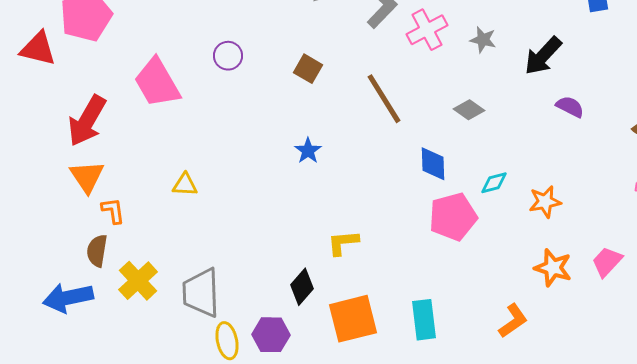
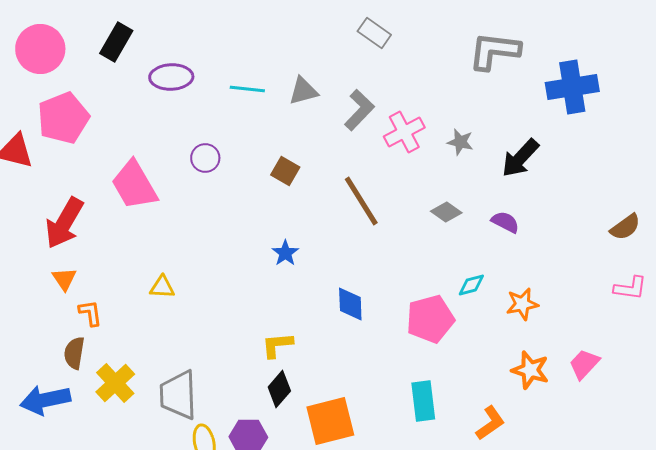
purple semicircle: (570, 107) -> (505, 222), moved
blue diamond: (433, 164) -> (350, 304), moved
orange triangle: (87, 177) -> (64, 279), size x0.7
yellow L-shape: (343, 243) -> (277, 345), moved
cyan rectangle: (424, 320) -> (423, 401), moved

